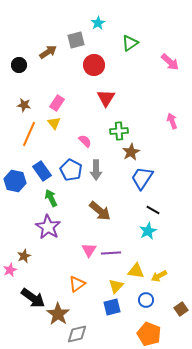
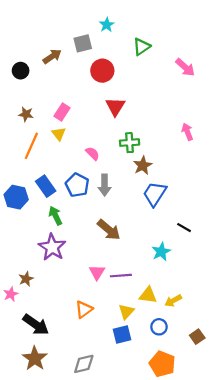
black line: (153, 210) -> (184, 228), moved
brown star: (58, 314) -> (35, 358), moved

